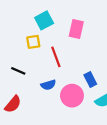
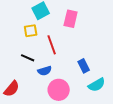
black line: (18, 71) -> (28, 58), moved
pink circle: (72, 96) -> (59, 90), moved

